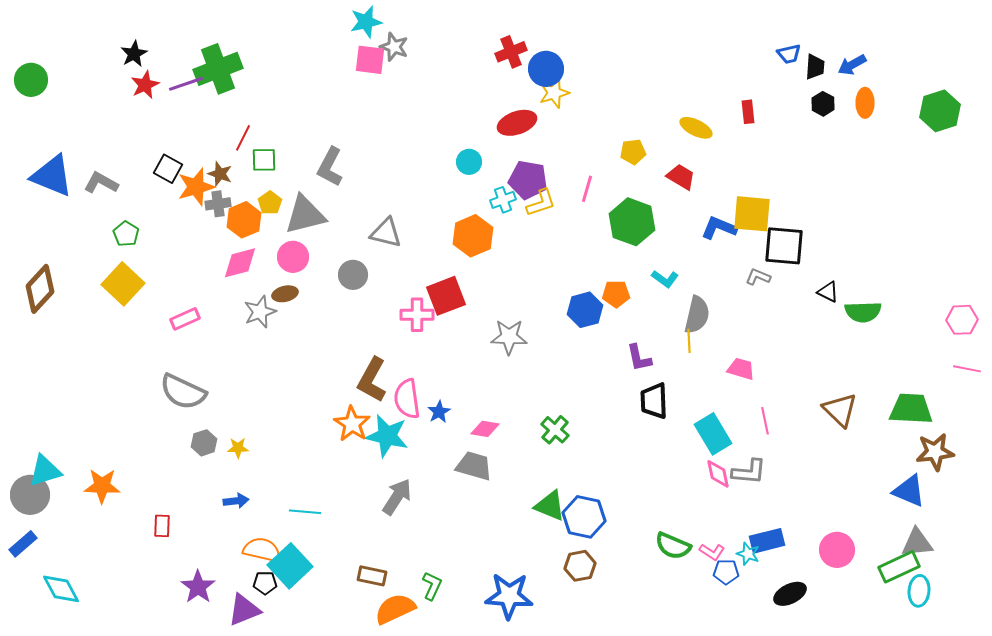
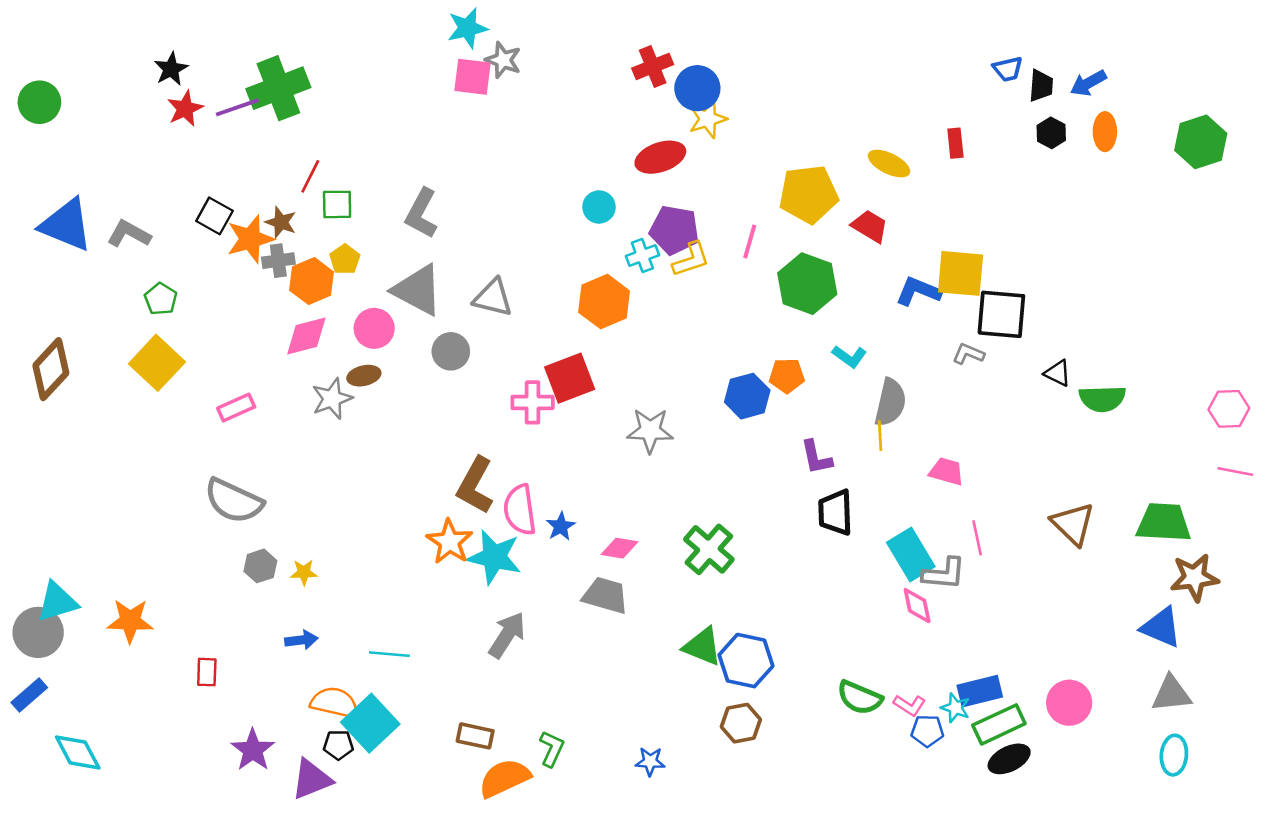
yellow pentagon: (633, 152) -> (809, 194), size x1.8
gray triangle: (305, 215) -> (418, 290), moved, turned 42
green cross: (555, 430) -> (709, 549), size x1.4
gray L-shape: (749, 472) -> (944, 574), moved
green rectangle: (899, 567) -> (999, 724), moved
blue star: (509, 596) -> (650, 761), size x0.5

